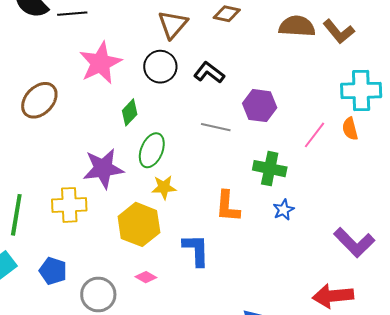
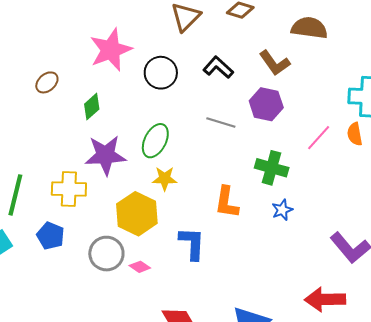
brown L-shape: (339, 32) -> (275, 63), moved
black circle: (160, 67) -> (161, 73), moved
brown ellipse: (39, 100) -> (47, 82), size x0.6
green diamond: (130, 112) -> (92, 107), moved
blue pentagon: (53, 271) -> (51, 236), moved
gray circle: (98, 294) -> (106, 254), moved

